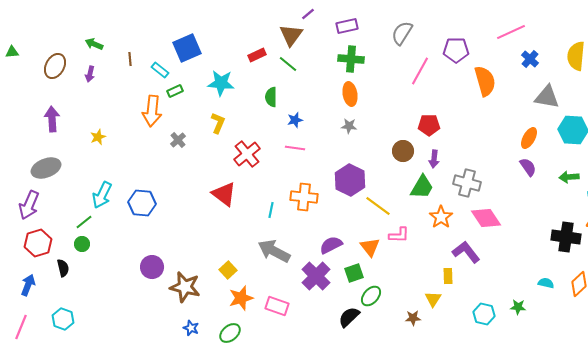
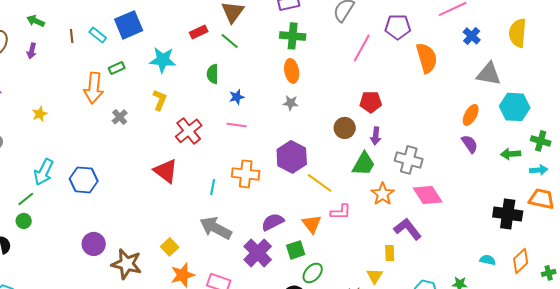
cyan rectangle: (160, 70) -> (98, 35), moved

